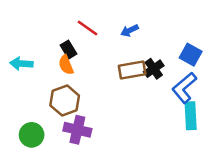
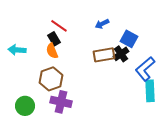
red line: (88, 28) -> (59, 26), moved
blue square: (191, 55) -> (129, 39), moved

